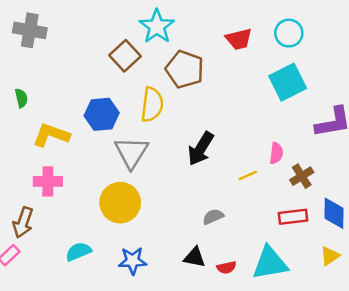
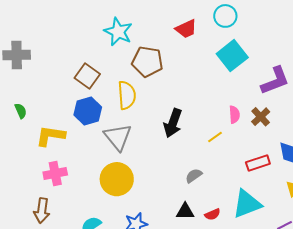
brown square: (125, 56) -> (87, 76), moved
brown cross: (302, 176) -> (261, 117), moved

